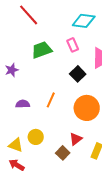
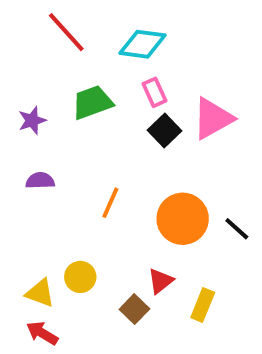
cyan diamond: (84, 21) -> (142, 44), moved
purple star: (12, 70) -> (32, 120), moved
black square: (78, 74) -> (165, 130), moved
purple semicircle: (23, 104) -> (40, 181), moved

